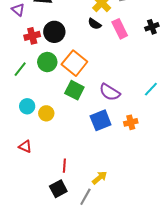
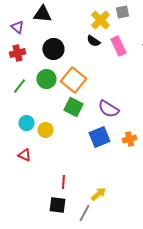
red cross: (32, 36) -> (17, 53), moved
red triangle: (25, 147) -> (24, 155), moved
black square: (58, 189) -> (57, 205), turned 36

